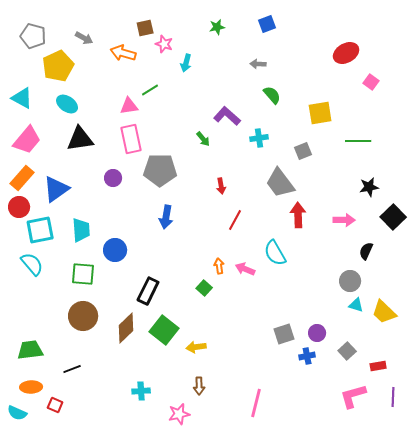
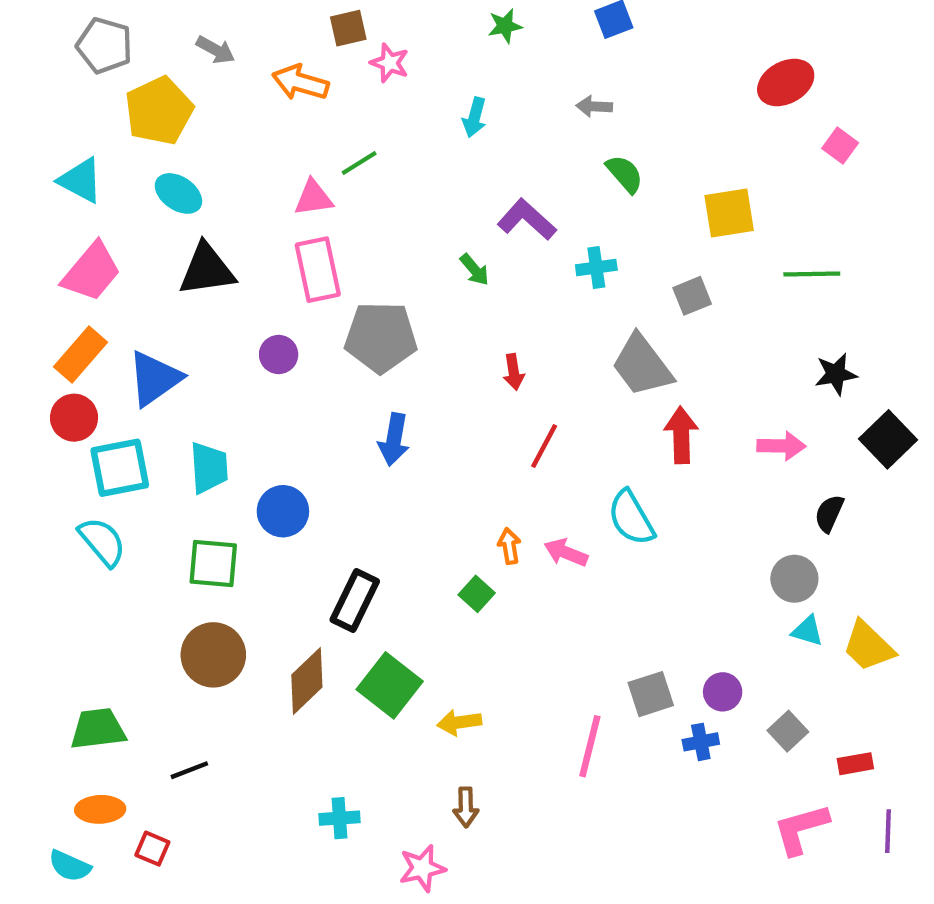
cyan arrow: (186, 63) -> (474, 117), moved
pink line: (256, 403) -> (590, 746), moved

